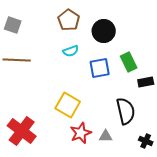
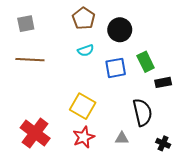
gray square: (13, 25) -> (26, 24), turned -30
red star: (81, 133) -> (84, 137), moved

